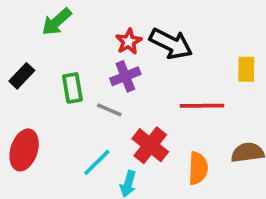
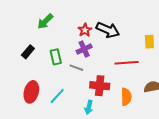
red cross: (150, 145) -> (100, 86), turned -30
cyan line: (97, 162) -> (57, 96), moved

